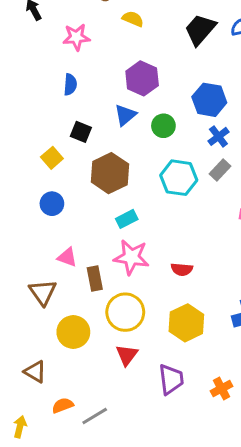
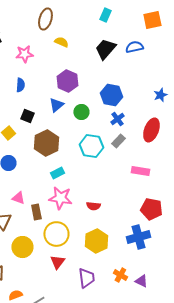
orange cross: (222, 389) -> (120, 275), moved, turned -32

